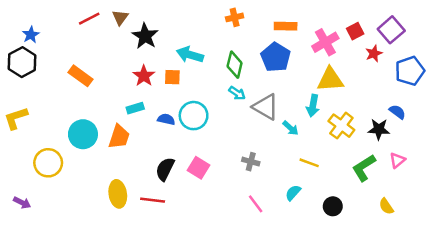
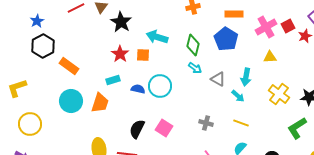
red square: (355, 31) -> (288, 26), moved
blue star: (31, 35) -> (37, 21), moved
black hexagon: (22, 62) -> (43, 46), moved
orange rectangle: (80, 76) -> (69, 66), moved
yellow triangle: (330, 80) -> (270, 57), size x0.6
cyan arrow: (313, 106) -> (246, 77), moved
gray triangle: (266, 107) -> (218, 79), size x0.7
yellow circle: (48, 163) -> (30, 124), moved
yellow line: (309, 163) -> (241, 123), moved

